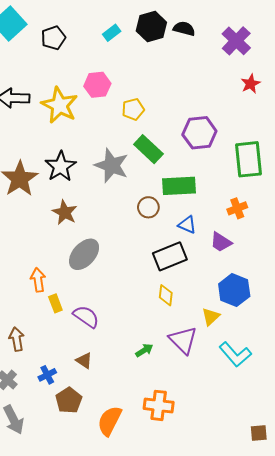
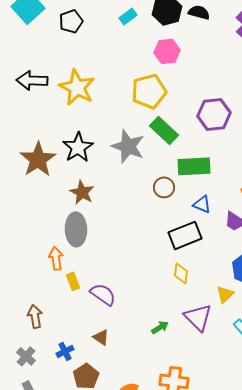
pink hexagon: (97, 85) -> (167, 51), moved
yellow pentagon: (133, 109) -> (149, 91), size x1.6
gray ellipse: (84, 254) -> (76, 229), moved, turned -44

